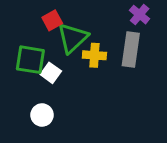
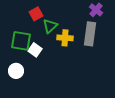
green triangle: (73, 38) -> (50, 26), size x0.7
white circle: (42, 115) -> (16, 71), moved

